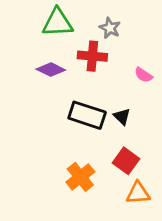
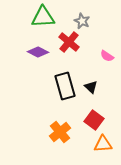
red cross: (92, 56) -> (69, 42), turned 35
black rectangle: (87, 115) -> (65, 86), turned 56

